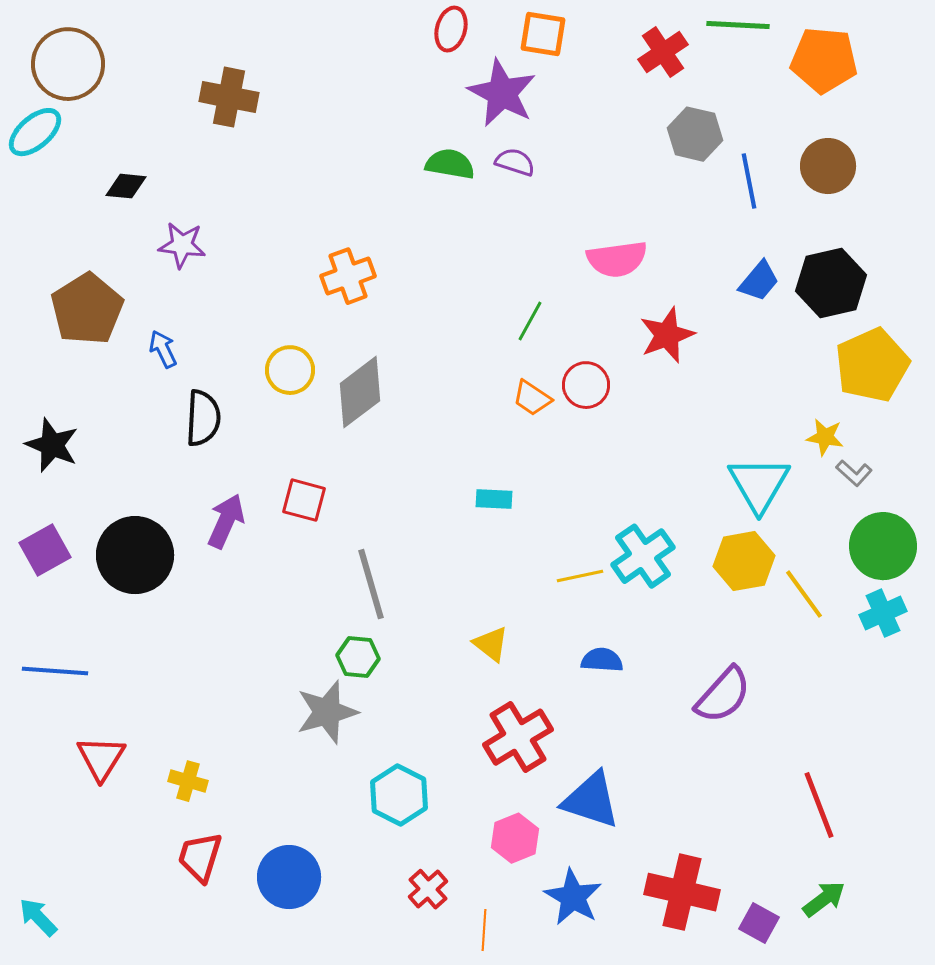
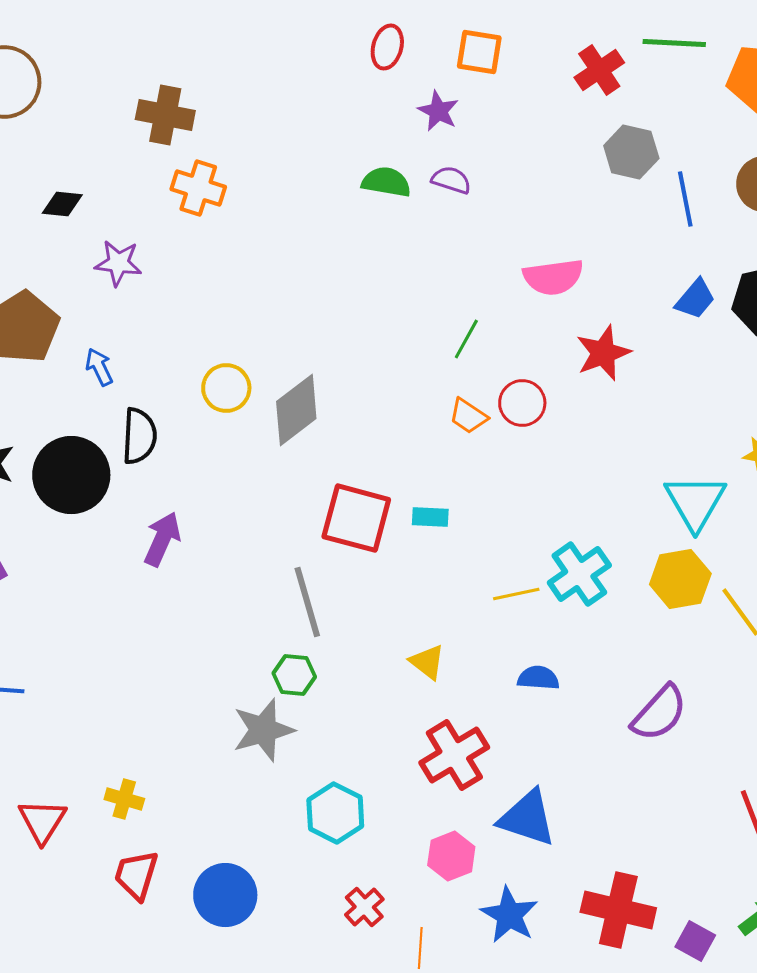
purple star: (502, 93) -> (438, 111), size x0.6
orange cross: (348, 276) -> (198, 188), moved, turned 38
red square: (304, 500) -> (356, 518), moved, size x1.6
black circle: (135, 555) -> (71, 475), moved
red triangle: (101, 758) -> (42, 821), moved

